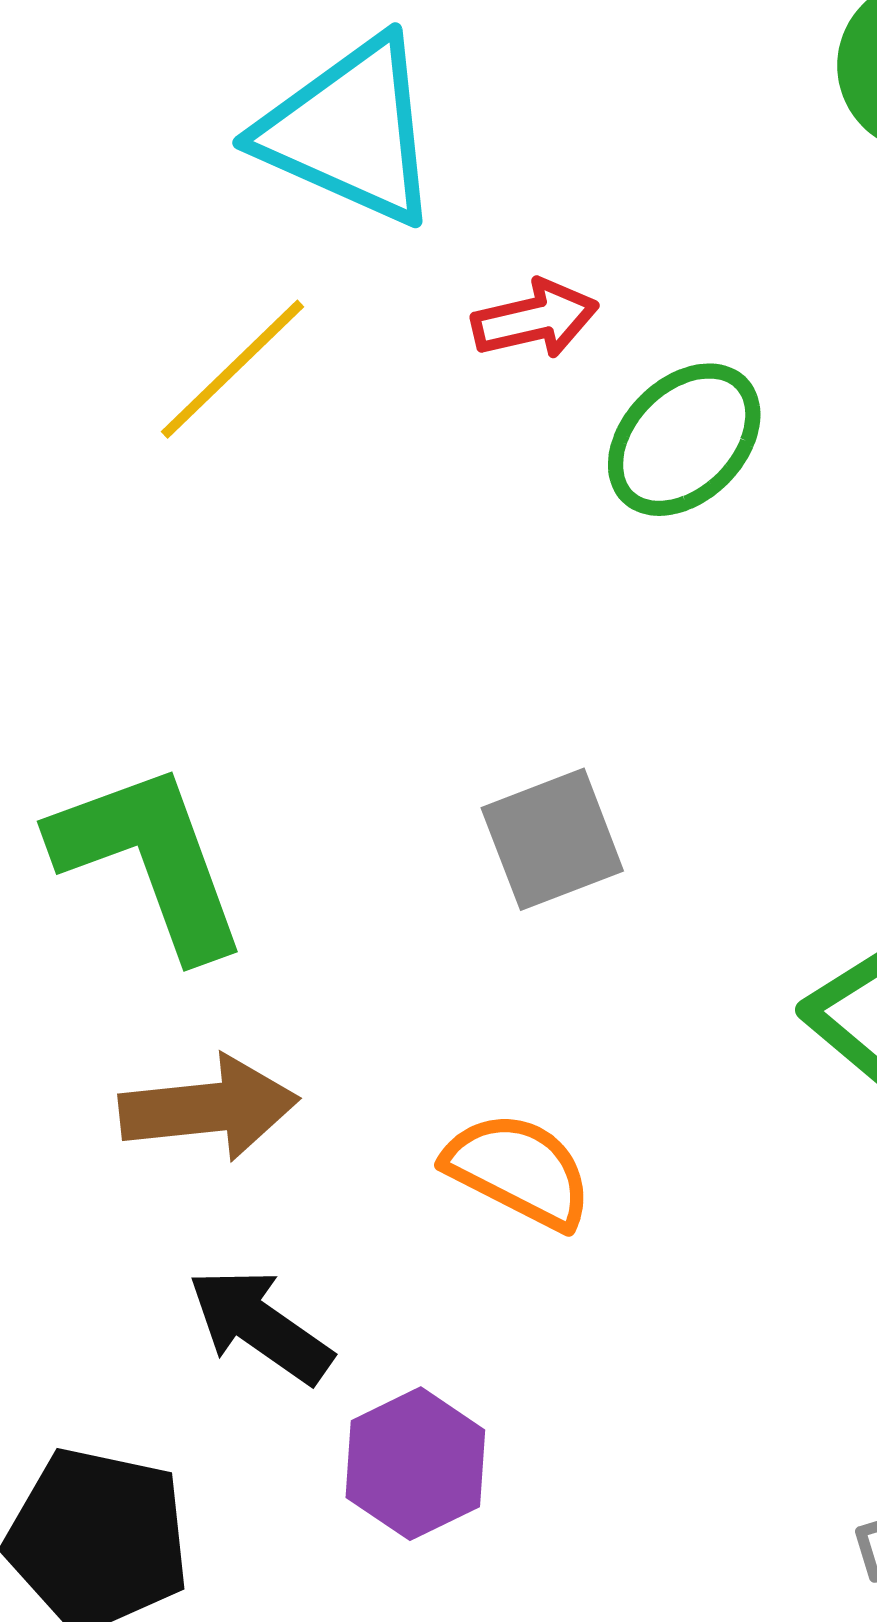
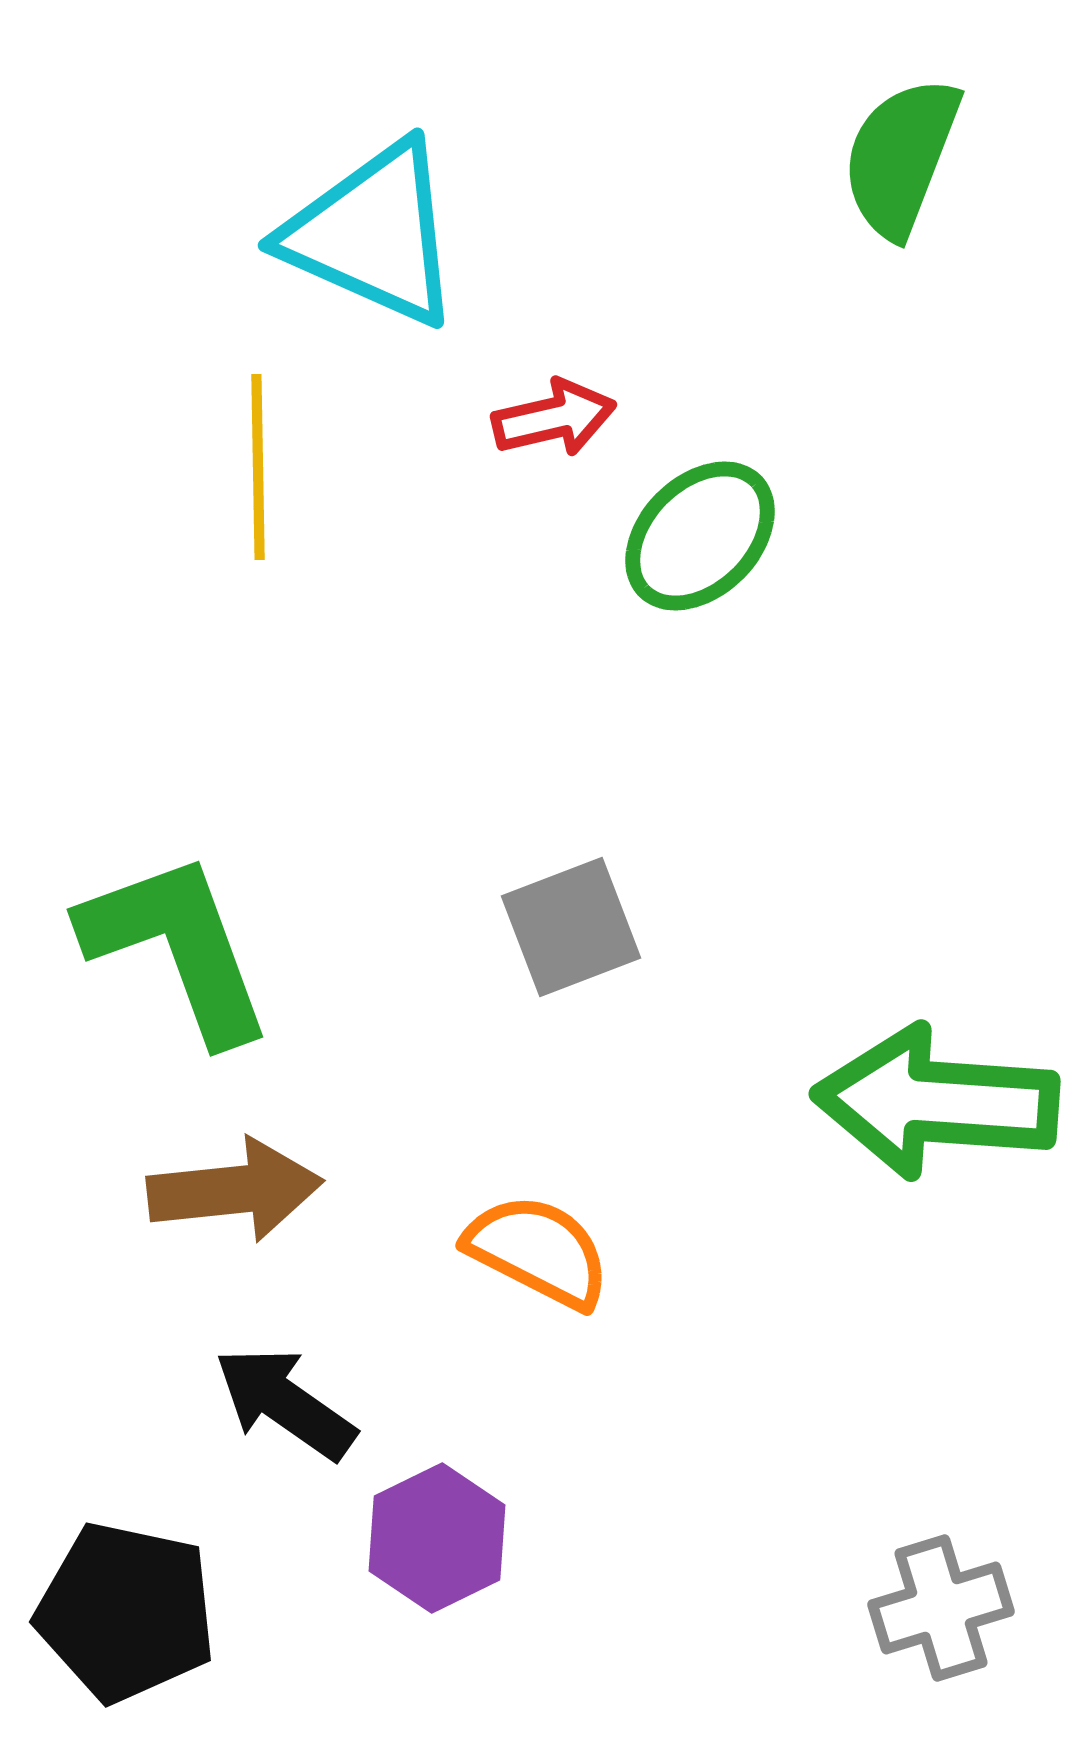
yellow line: (232, 369) -> (258, 467), turned -47

